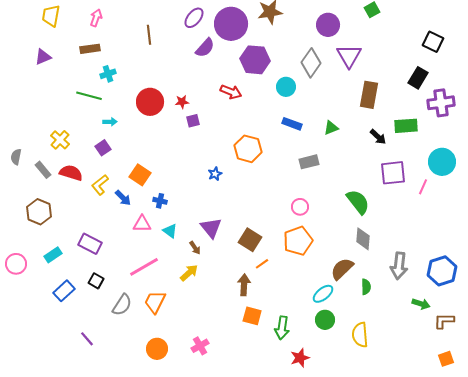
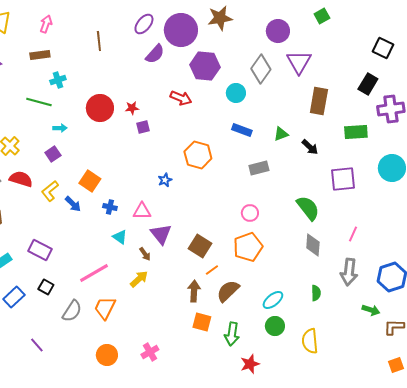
black arrow: (378, 137) -> (310, 147), moved
pink line: (423, 187) -> (353, 234), moved
pink triangle: (142, 224) -> (142, 211), moved
brown semicircle: (342, 269) -> (228, 291), moved

